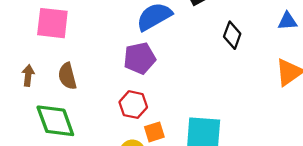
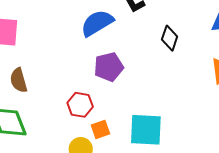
purple pentagon: (140, 58) -> (109, 67), moved

